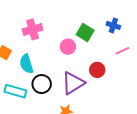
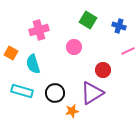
green square: (85, 33) -> (88, 20), moved
purple triangle: (73, 83) -> (92, 93), moved
black circle: (42, 84) -> (55, 93), moved

